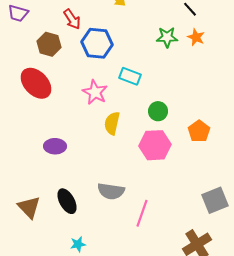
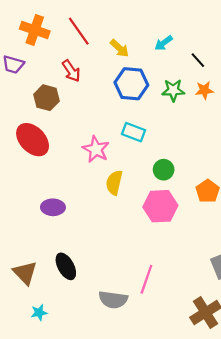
orange star: (196, 37) -> (204, 90), turned -30
blue hexagon: (97, 43) -> (131, 84), moved
gray semicircle: (111, 191) -> (113, 300), moved
cyan star: (78, 244) -> (39, 313), moved

